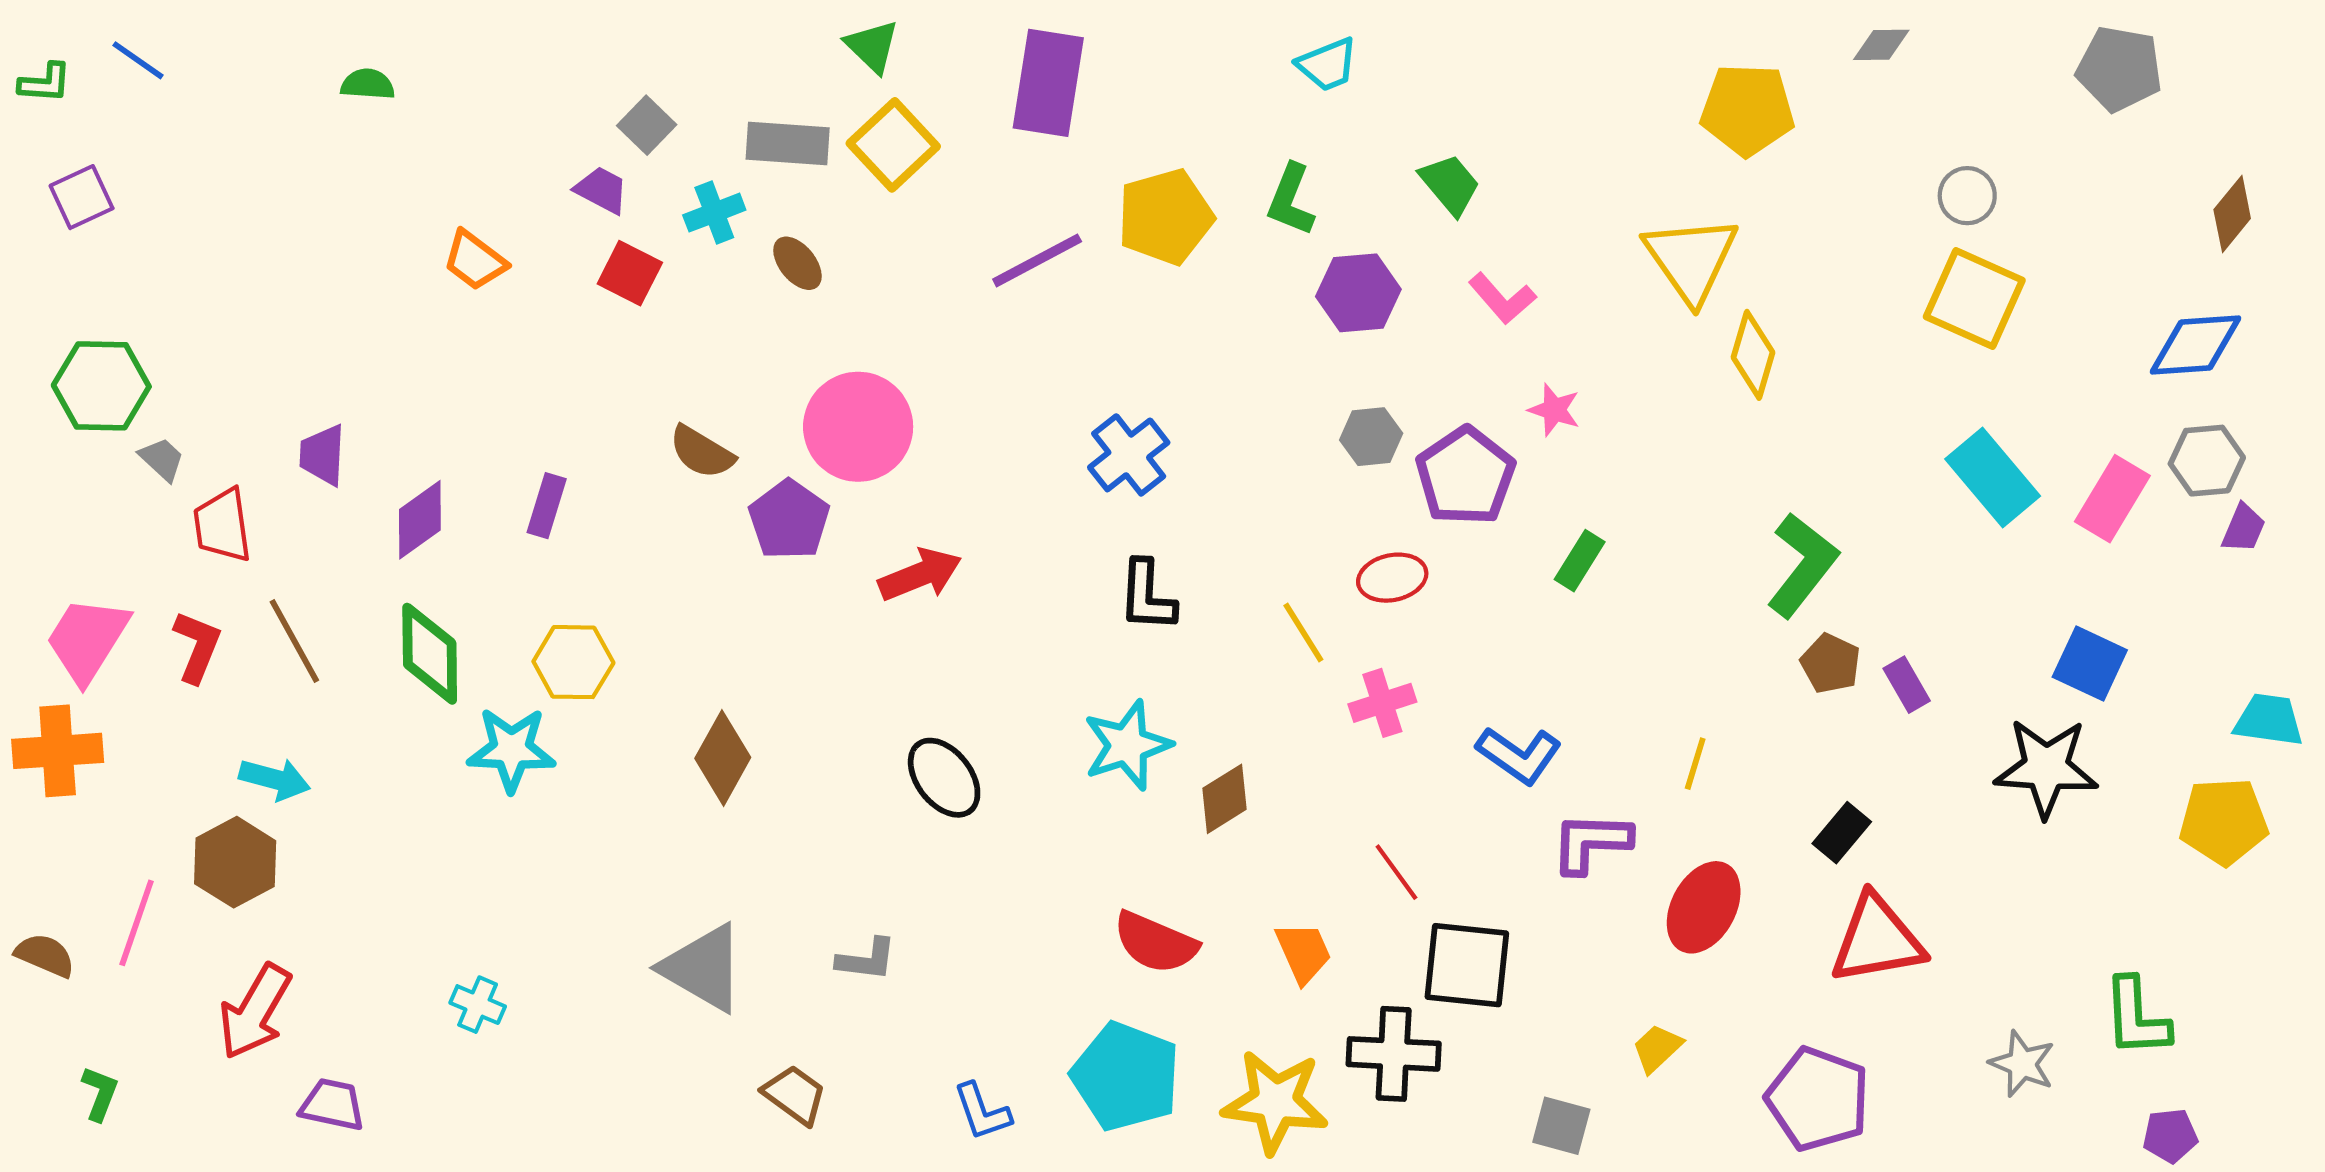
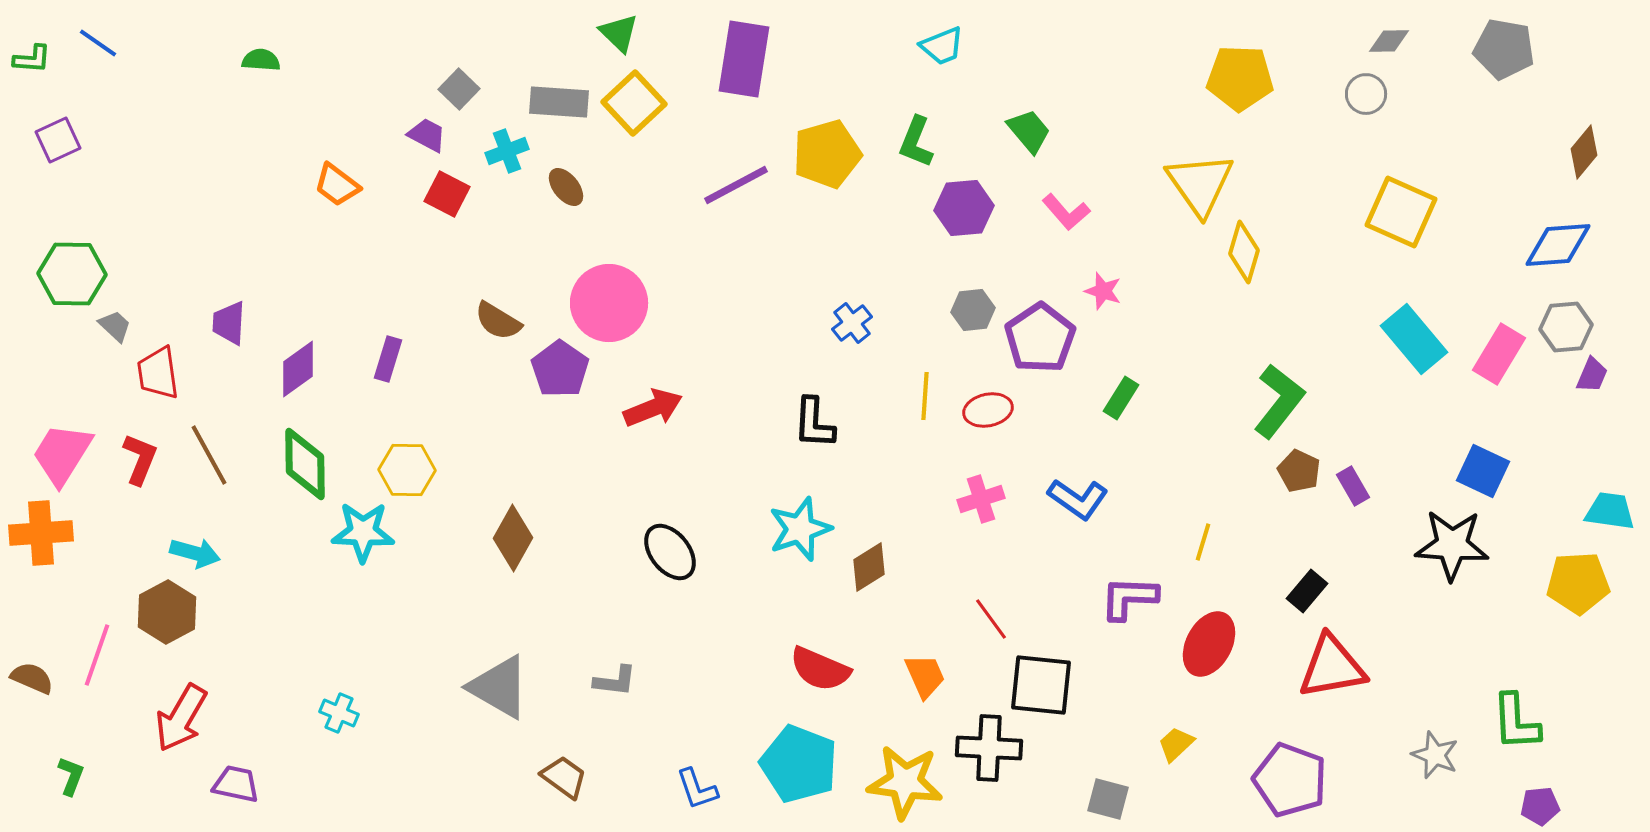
gray diamond: (1881, 45) -> (1389, 41), moved
gray circle: (1967, 196) -> (1366, 94), moved
blue cross: (1129, 455) -> (852, 323), moved, size x0.7
yellow line: (1303, 633) -> (925, 396), moved, turned 36
blue L-shape: (1519, 755) -> (1078, 499), moved

